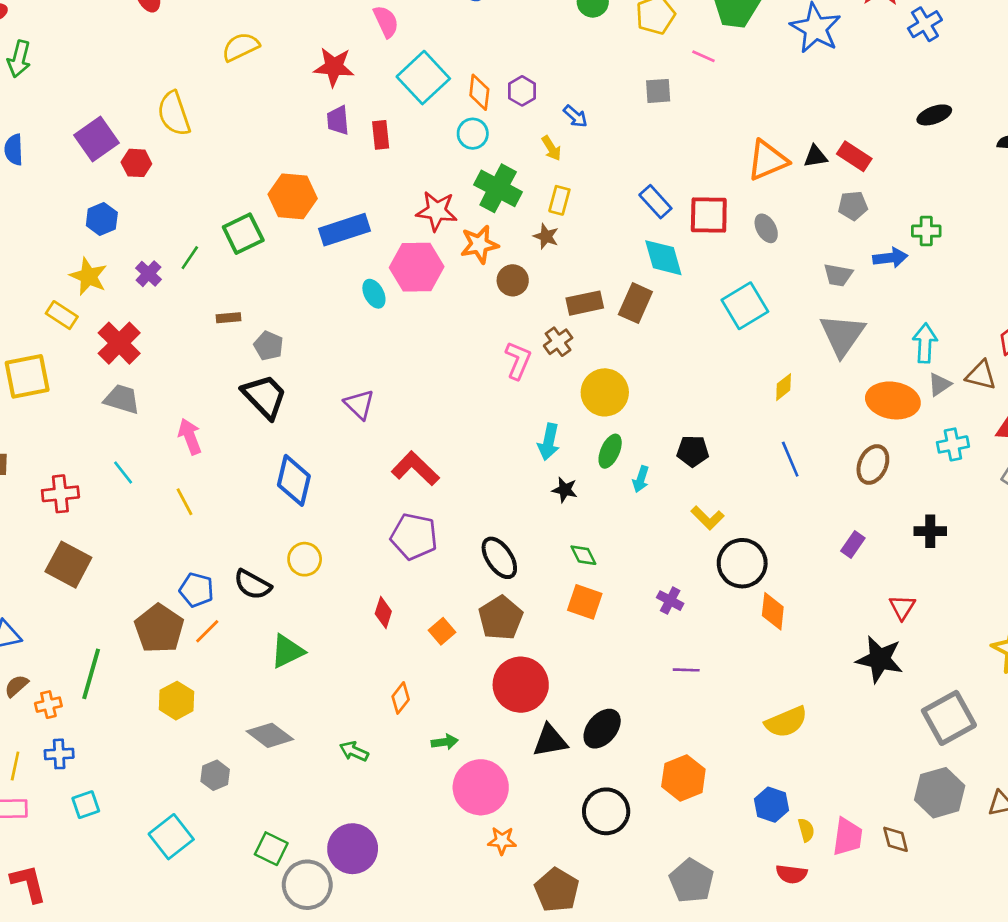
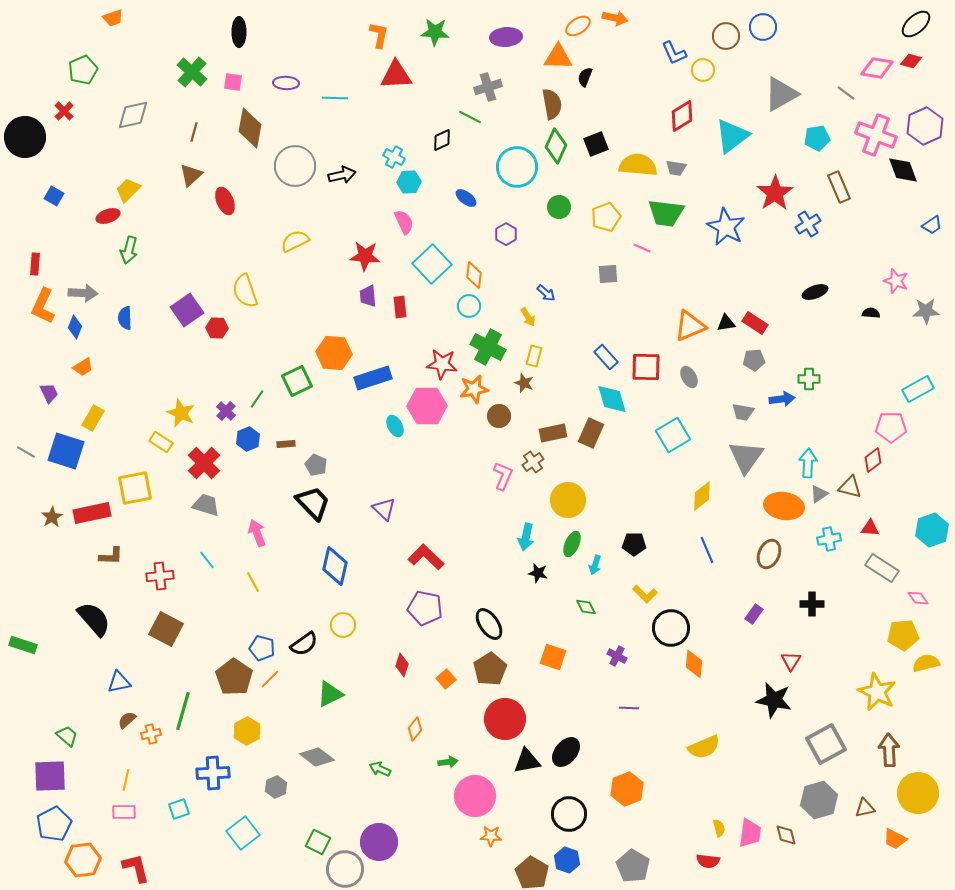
purple hexagon: (522, 91) -> (506, 234), moved
blue hexagon: (102, 219) -> (248, 439), moved
yellow diamond: (784, 387) -> (702, 496), size x1.4
green diamond: (583, 555) -> (586, 607), moved
black semicircle: (253, 585) -> (304, 644), turned -64
blue cross: (59, 754) -> (213, 773), moved, size x1.5
blue hexagon: (772, 805) -> (567, 860), moved

